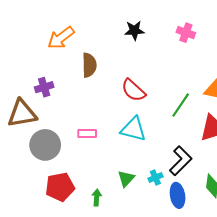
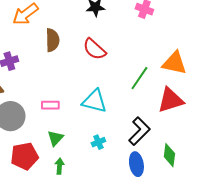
red semicircle: (133, 90) -> (94, 49), moved
cyan cross: (155, 178) -> (98, 142), moved
green triangle: (126, 179) -> (55, 138), moved

